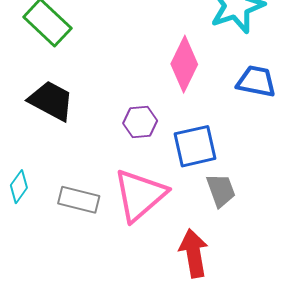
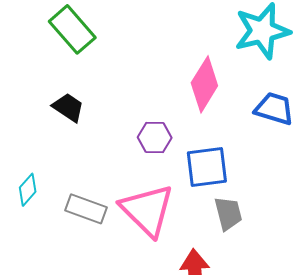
black trapezoid: (51, 101) -> (68, 107), size x0.7
pink triangle: (140, 195) -> (147, 210), turned -40

